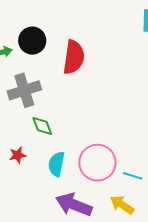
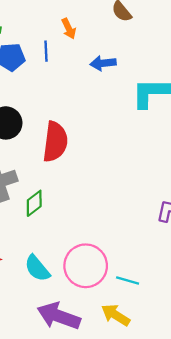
green diamond: (42, 126) -> (34, 203), moved, turned 75
cyan semicircle: (56, 164) -> (37, 268), turned -50

